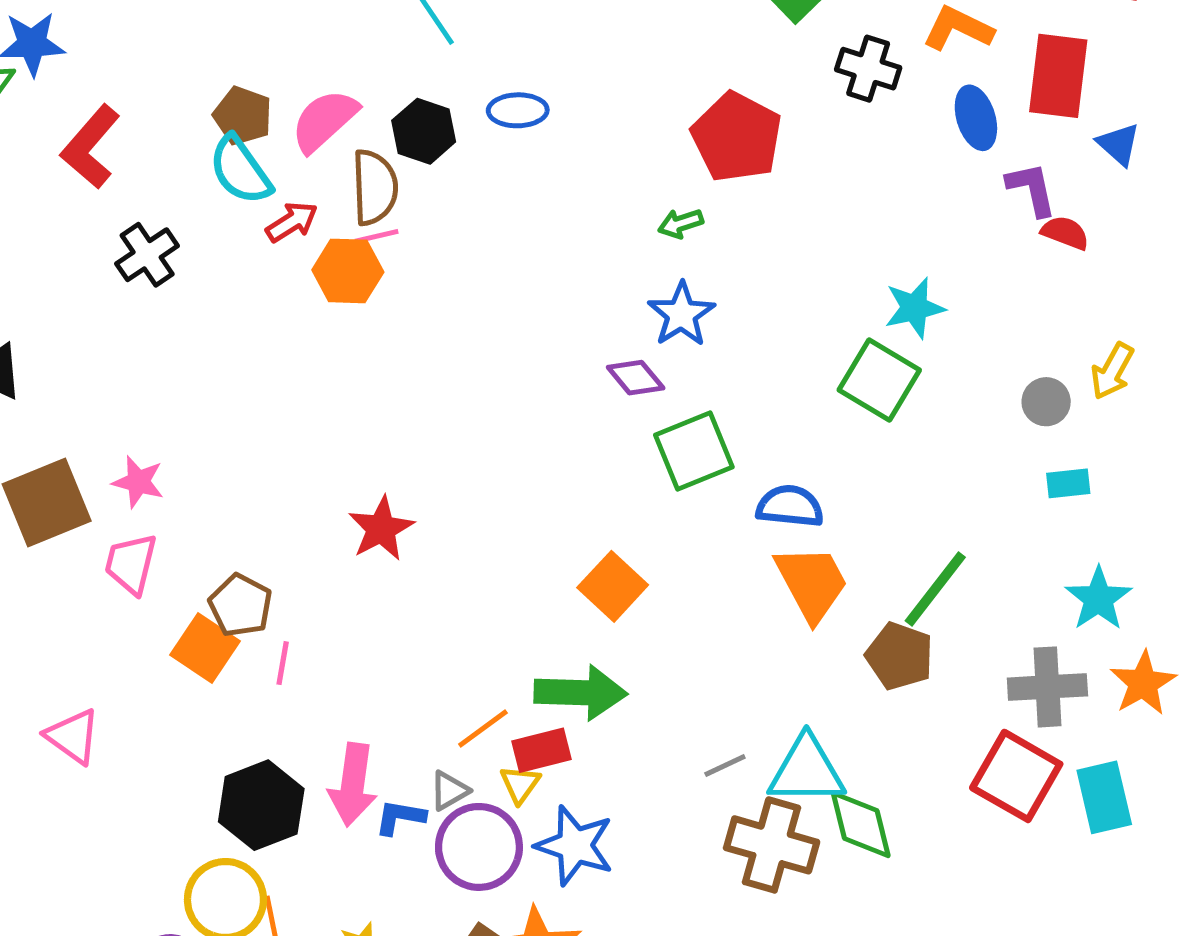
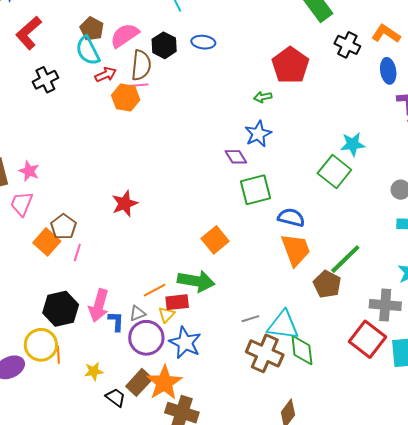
blue L-shape: (400, 817) -> (116, 321), turned 75

